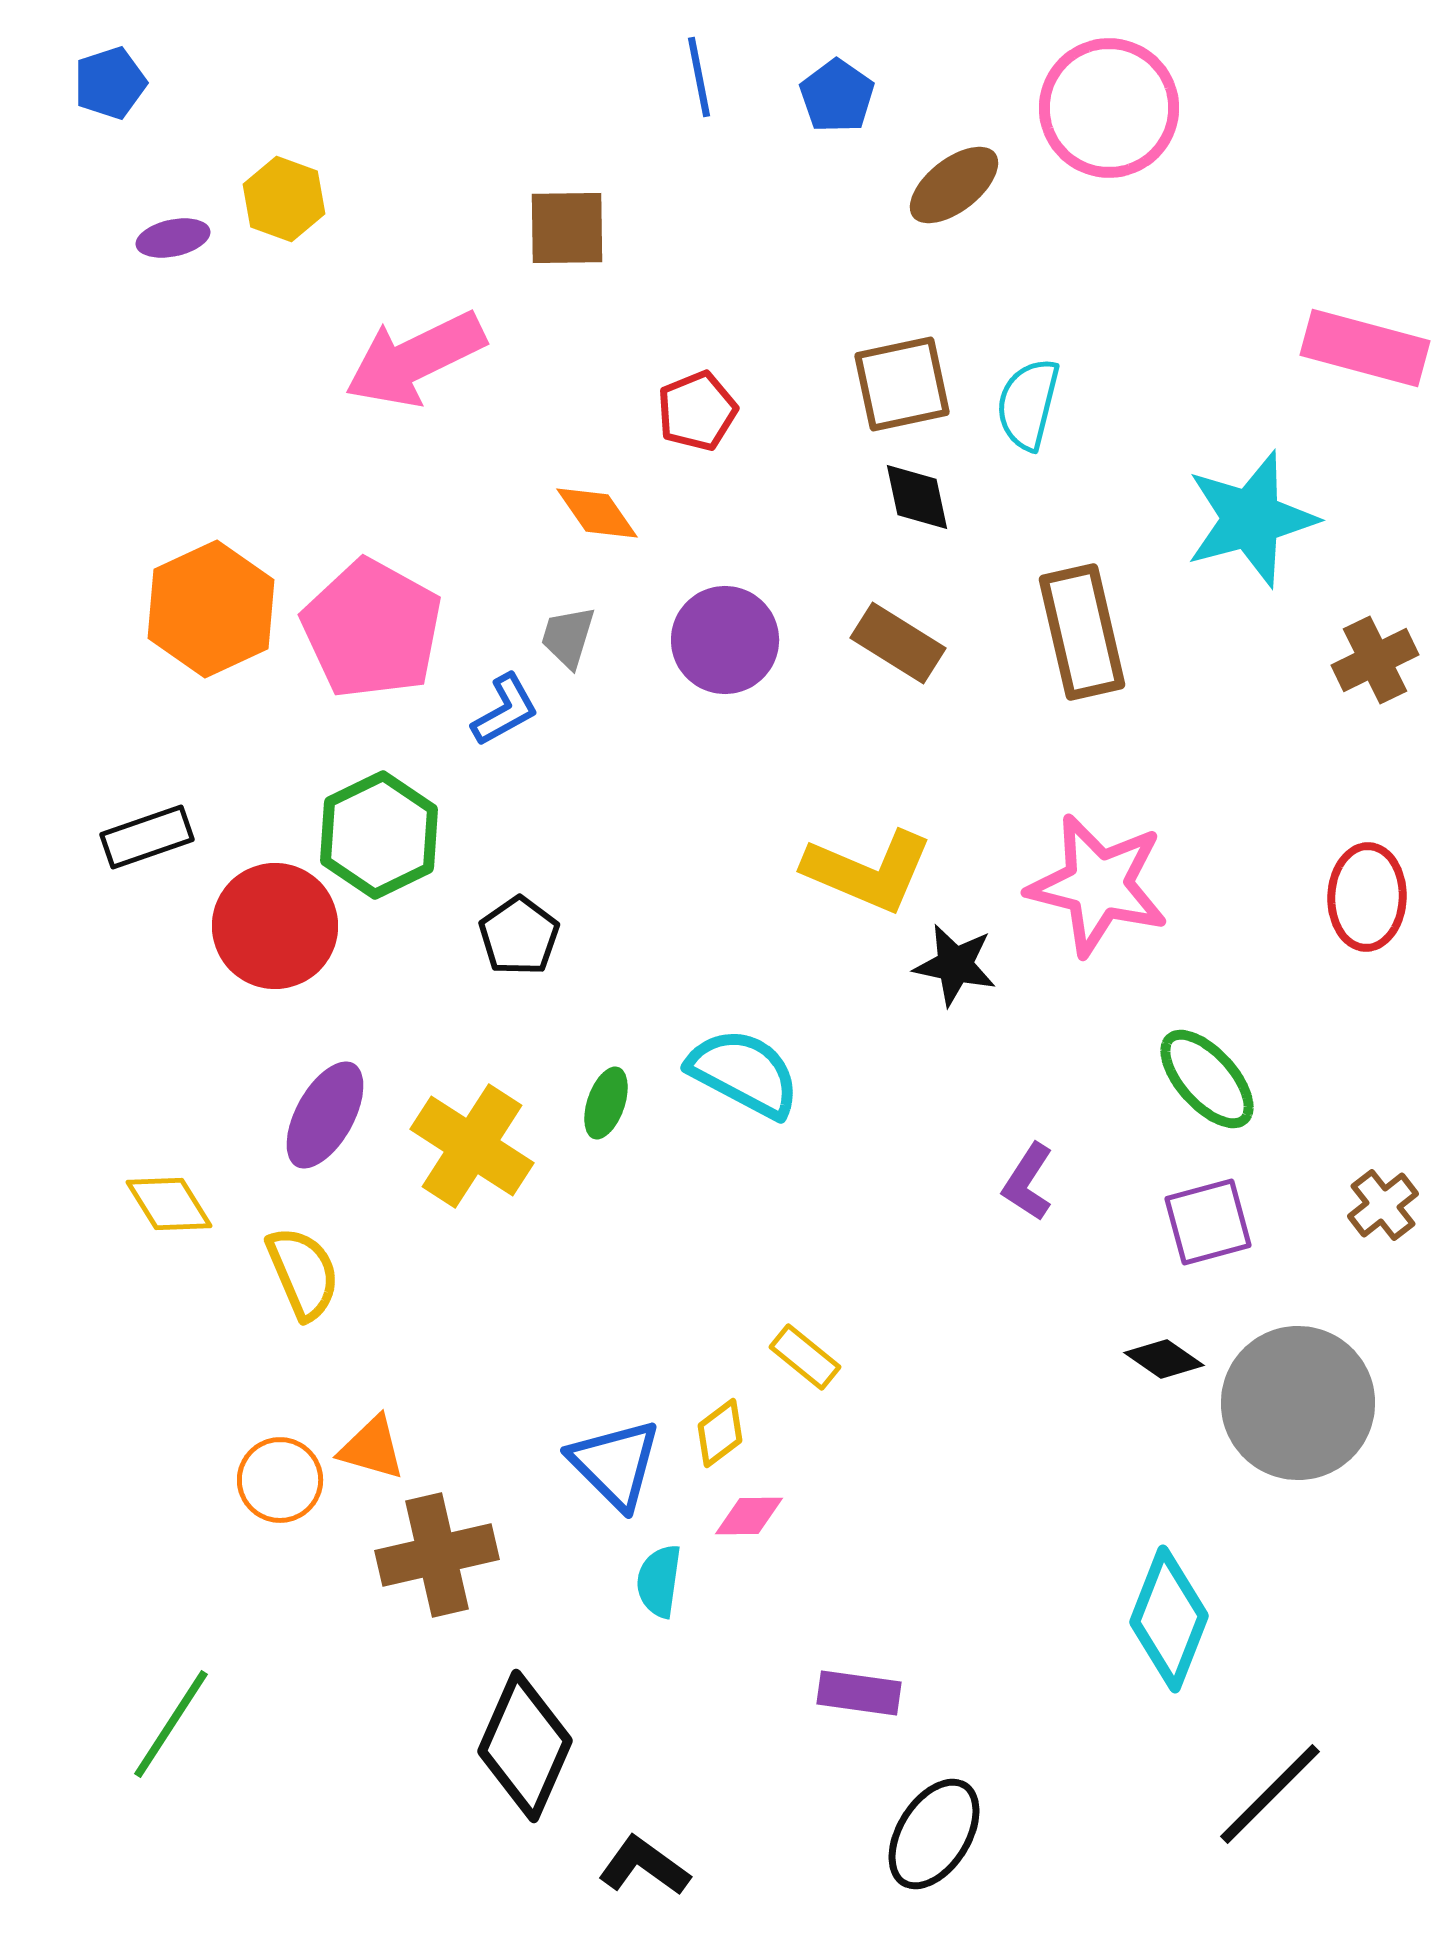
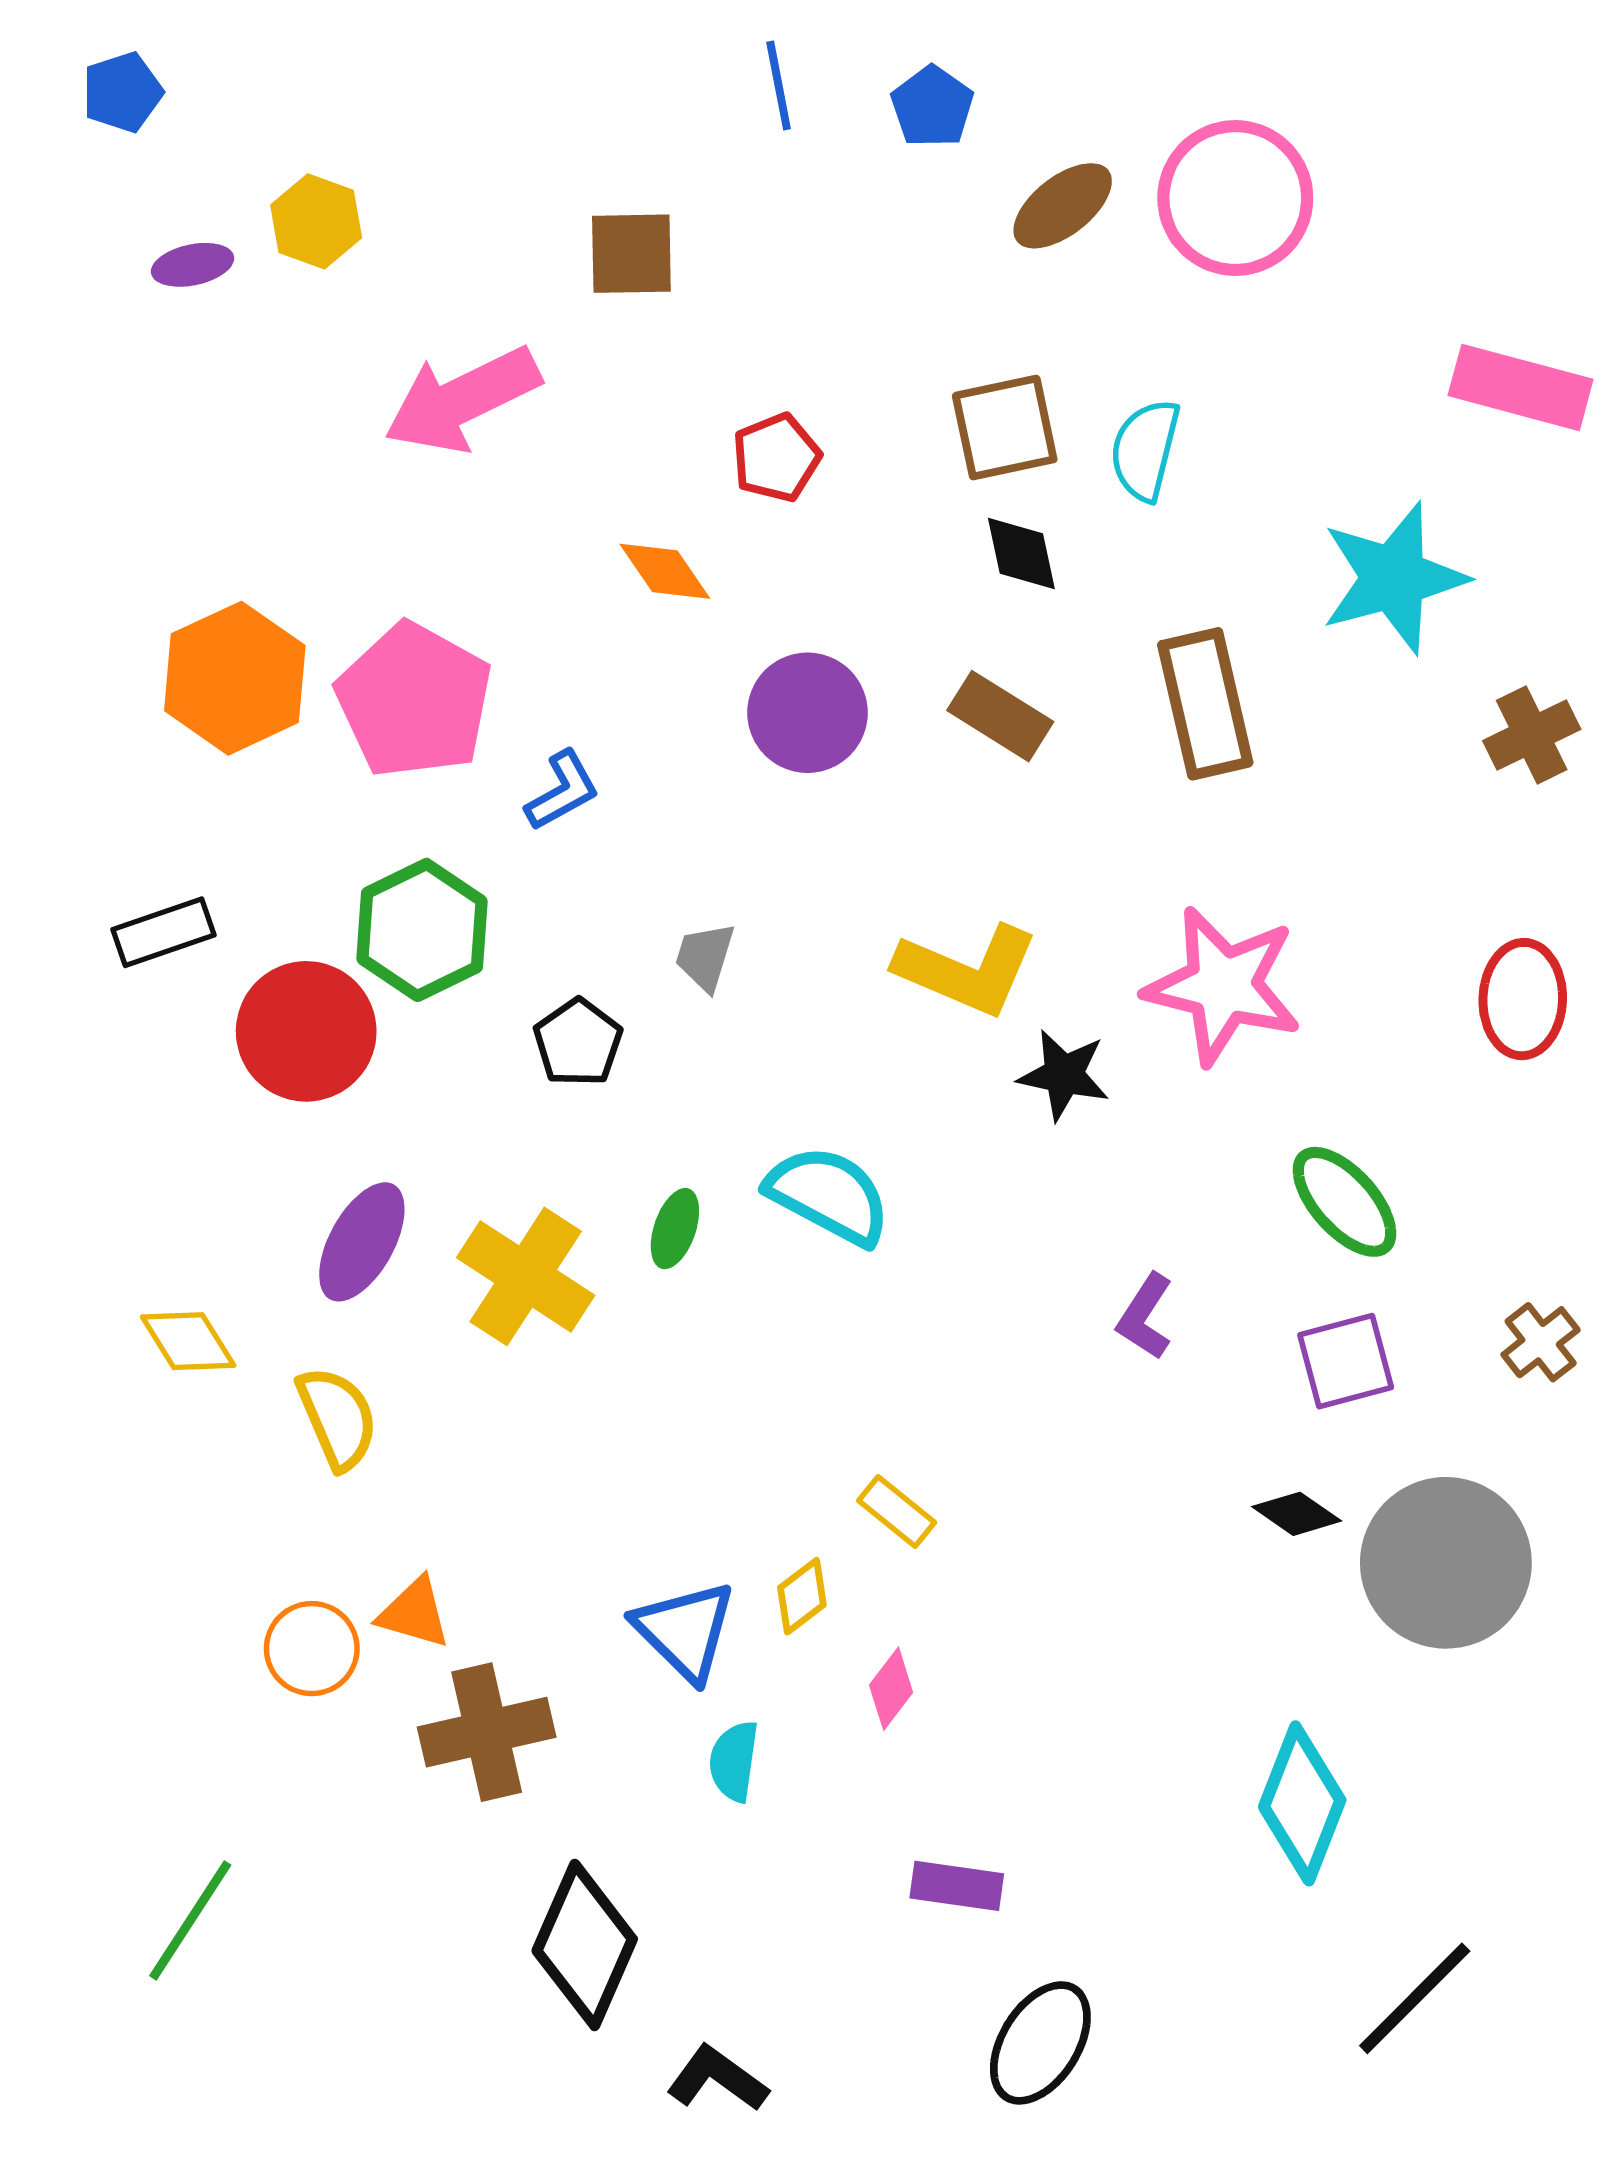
pink circle: (1109, 108) -> (1235, 198), moved
gray trapezoid: (568, 637) -> (705, 957), moved
pink diamond: (749, 1516) -> (891, 1689), moved, turned -52

